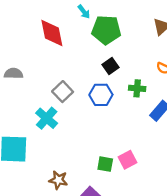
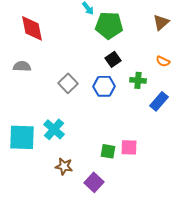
red diamond: (52, 33) -> (32, 28), moved
cyan cross: (47, 118) -> (54, 129), moved
pink square: (128, 160) -> (129, 147), turned 30

